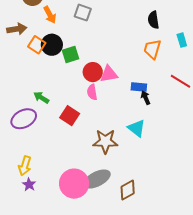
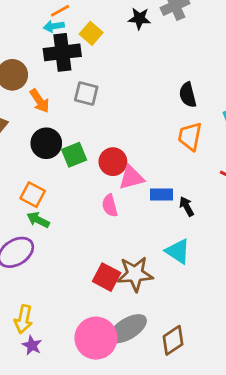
orange square: (37, 45) -> (33, 195), moved
red circle: (93, 72) -> (113, 162), moved
blue rectangle: (139, 87) -> (162, 194), moved
red square: (70, 116) -> (107, 277), moved

